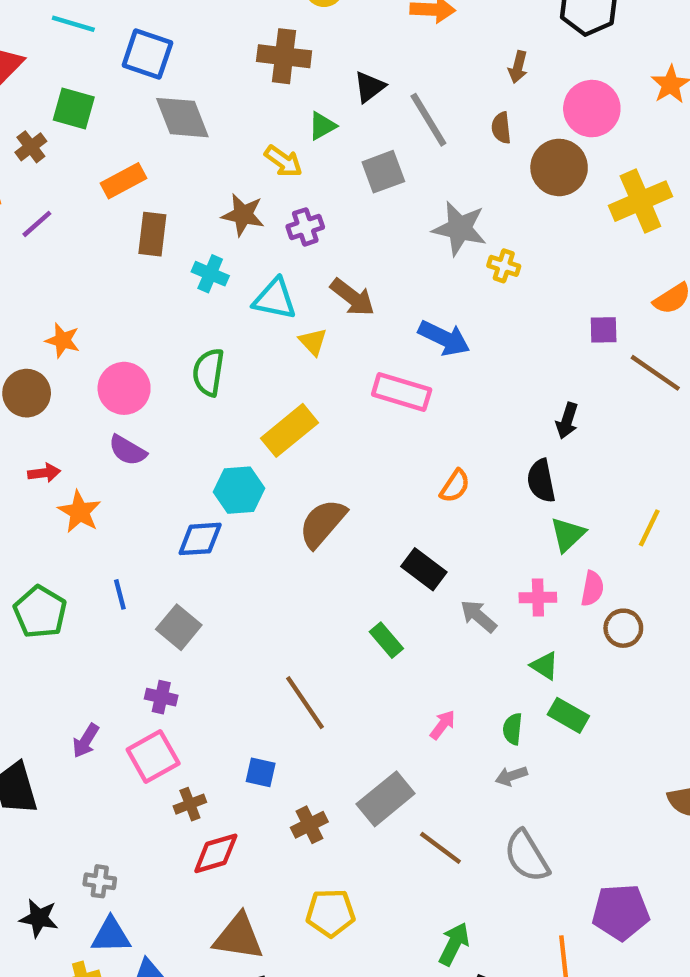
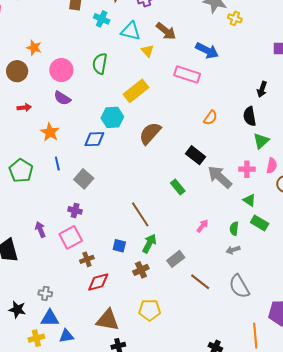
orange star: (80, 512) -> (50, 132), moved
gray arrow: (478, 616) -> (220, 177), size x1.5
purple arrow: (86, 741) -> (40, 229), turned 126
gray rectangle: (386, 799) -> (176, 259), size x0.7
green arrow: (454, 944) -> (149, 243), moved

